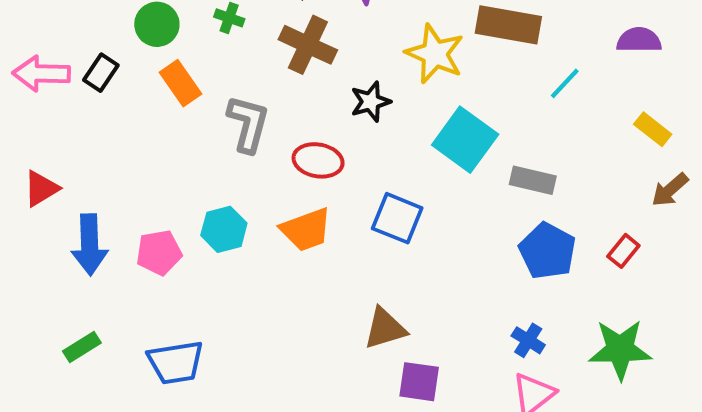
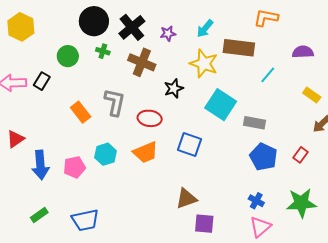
orange rectangle: (180, 83) -> (81, 112), moved

